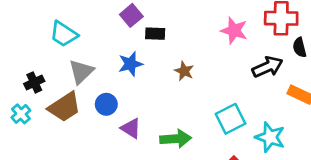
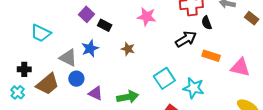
pink star: (234, 31) -> (147, 17), moved
black rectangle: (155, 34) -> (105, 25), turned 32
gray triangle: (81, 72) -> (68, 58), moved, turned -42
black cross: (34, 82) -> (24, 69), turned 32

